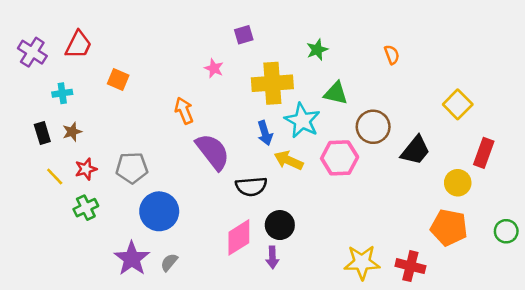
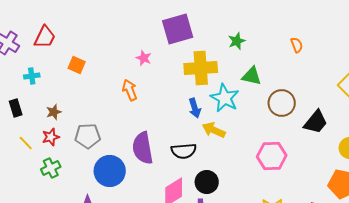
purple square: (244, 35) -> (178, 29), size x2.0
pink star: (214, 68) -> (144, 58), moved
brown star: (72, 132) -> (54, 112), moved
purple semicircle: (213, 152) -> (143, 148), moved, turned -152
pink hexagon: (340, 158) -> (272, 156), moved

